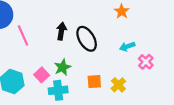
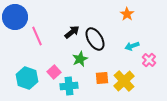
black arrow: (61, 31) -> (72, 32), turned 42
green star: (62, 67) -> (80, 59), moved
yellow cross: (118, 85) -> (124, 81), size x1.5

